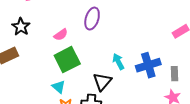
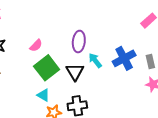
purple ellipse: (92, 19) -> (79, 41), moved
black triangle: (102, 82) -> (75, 72), moved

